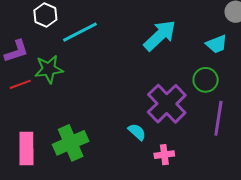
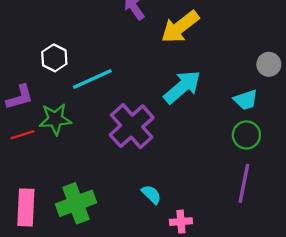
green circle: (206, 80) -> (246, 135), moved
purple cross: (167, 104) -> (132, 126), moved

